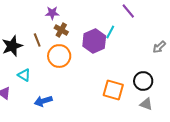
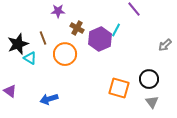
brown cross: (61, 30) -> (77, 28), moved
cyan triangle: (24, 75) -> (30, 58), moved
gray triangle: (146, 104) -> (152, 102), turned 32

